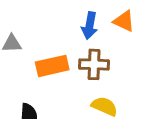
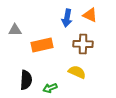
brown cross: (94, 64) -> (83, 44), moved

